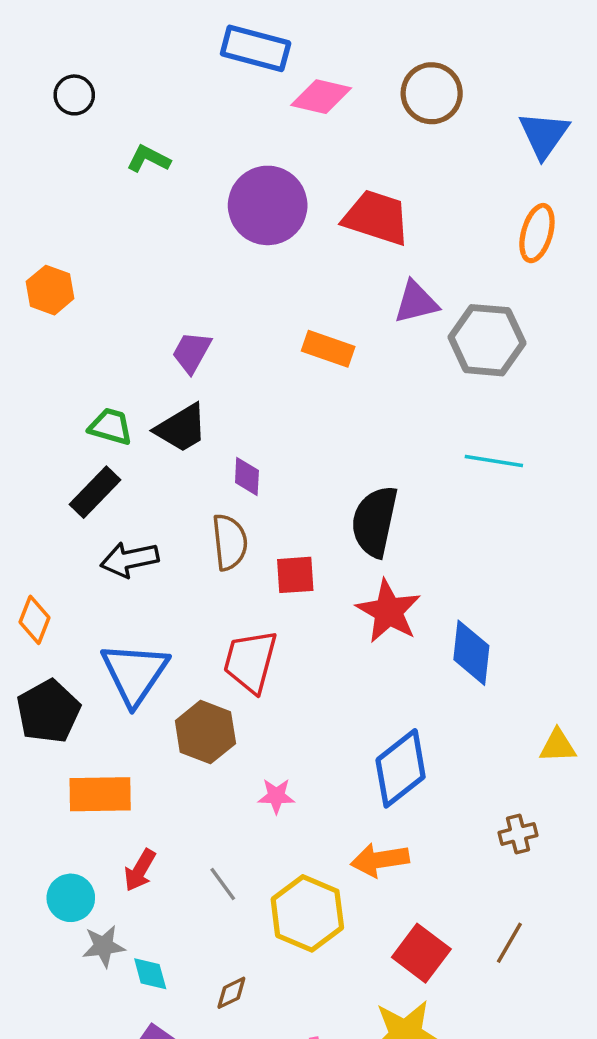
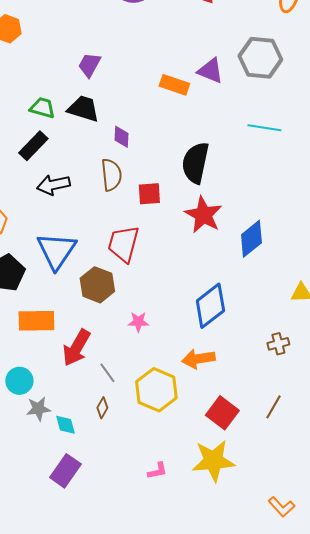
purple triangle: (416, 302) -> (210, 71), moved, turned 36
orange rectangle: (328, 349) -> (174, 85), moved
black trapezoid: (181, 428) -> (83, 109), turned -132
blue diamond: (471, 653) -> (251, 239), turned 45
red arrow: (140, 870) -> (76, 348), moved, size x1.5
brown diamond: (231, 993) -> (102, 408), moved, turned -35

